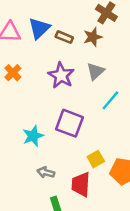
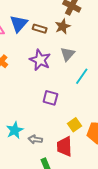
purple square: (69, 123) -> (50, 98), size x0.7
cyan star: (33, 136) -> (15, 130), moved

